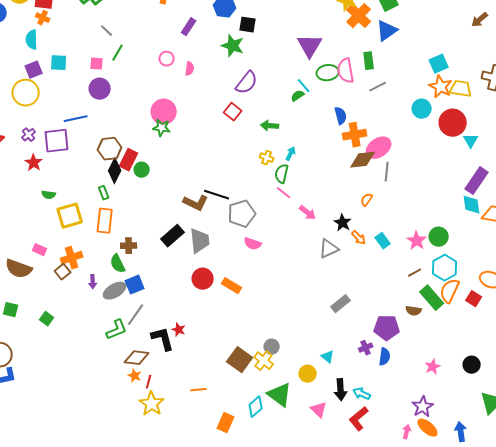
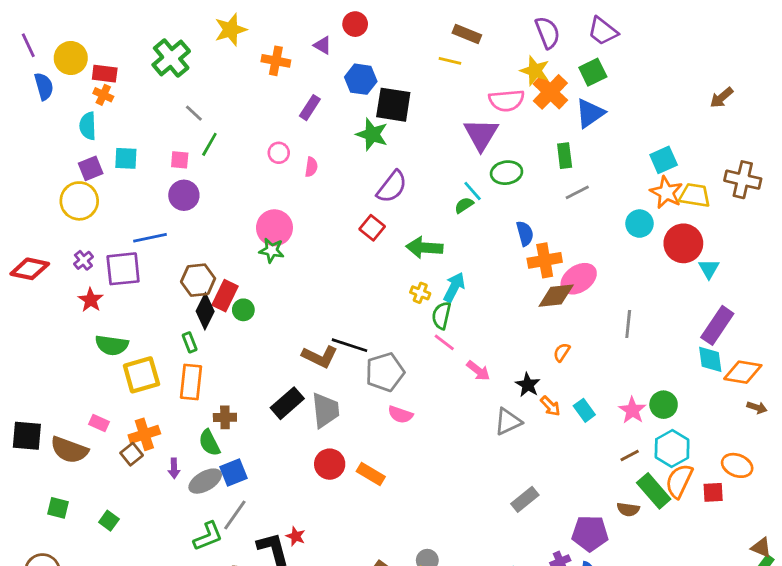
black square: (248, 25) -> (393, 105), size x1.5
pink semicircle: (346, 71) -> (507, 100), moved, turned -85
green arrow: (270, 126) -> (424, 248), size x1.4
cyan arrow: (291, 154) -> (454, 287), size x1.5
gray line: (387, 172) -> (628, 324), moved
green semicircle: (49, 195) -> (112, 345), size x1.6
red square: (474, 299) -> (713, 492), turned -35

